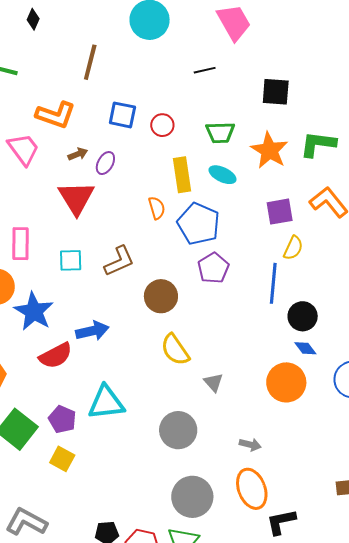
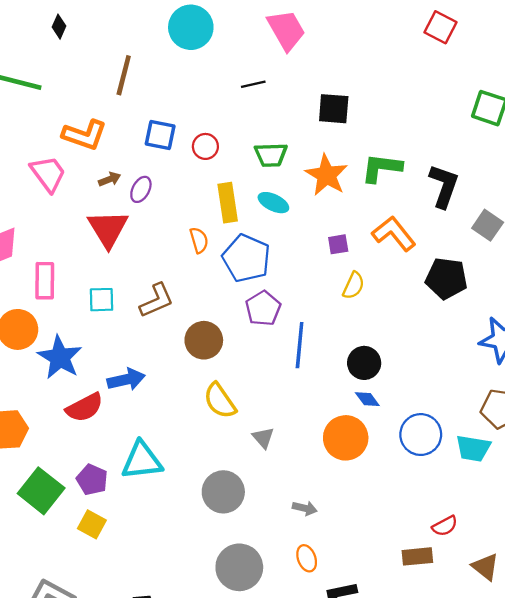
purple square: (280, 212) -> (338, 244), size x0.7
blue line: (273, 283) -> (300, 345), moved
orange ellipse: (252, 489) -> (307, 558), size x0.6

